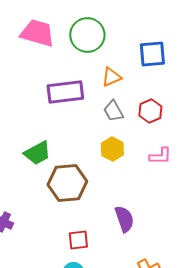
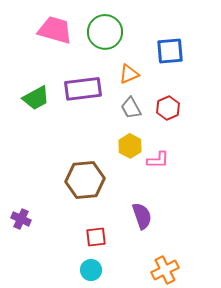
green trapezoid: (37, 153) -> (36, 98), moved
pink L-shape: (160, 156) -> (158, 160), moved

